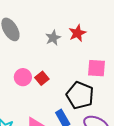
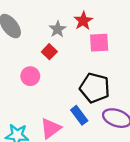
pink square: (96, 68) -> (99, 43), moved
red square: (42, 78) -> (49, 52), moved

